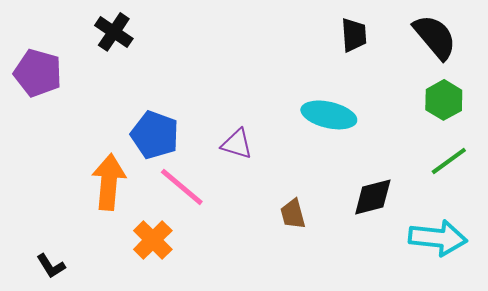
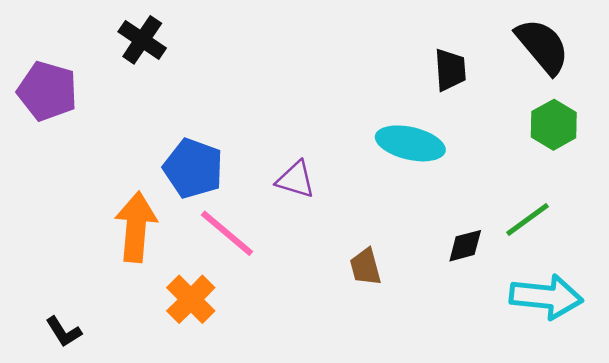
black trapezoid: (354, 35) -> (450, 70), moved
green line: (449, 161) -> (528, 219), moved
black diamond: (373, 197) -> (465, 246), size x0.7

